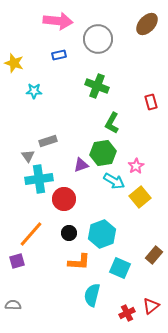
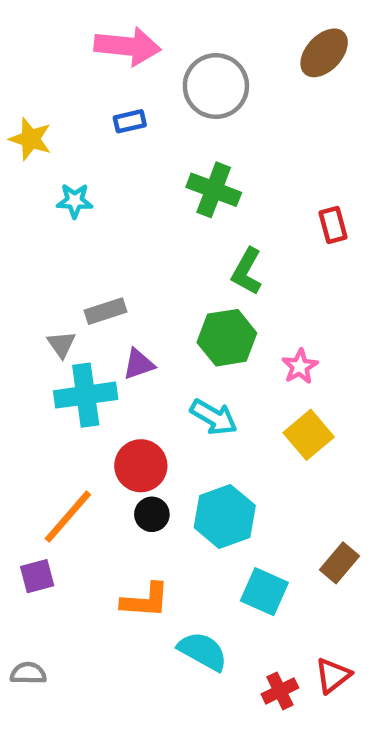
purple triangle: (81, 165) -> (139, 364), moved
cyan arrow: (114, 181) -> (214, 417), moved
red circle: (64, 199) -> (141, 466), moved
orange L-shape: (79, 262) -> (145, 600), moved
cyan semicircle: (92, 295) -> (203, 651), turned 105

